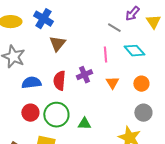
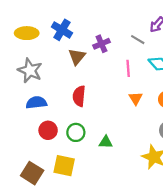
purple cross: (84, 75) -> (101, 44), moved
blue semicircle: (31, 83) -> (36, 103), moved
green circle: (56, 115) -> (76, 132), size x0.7

